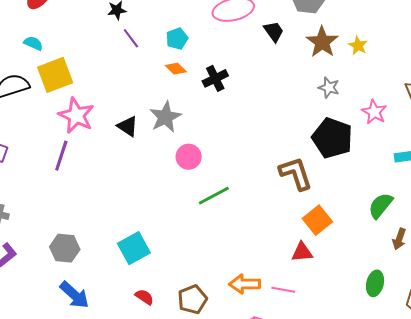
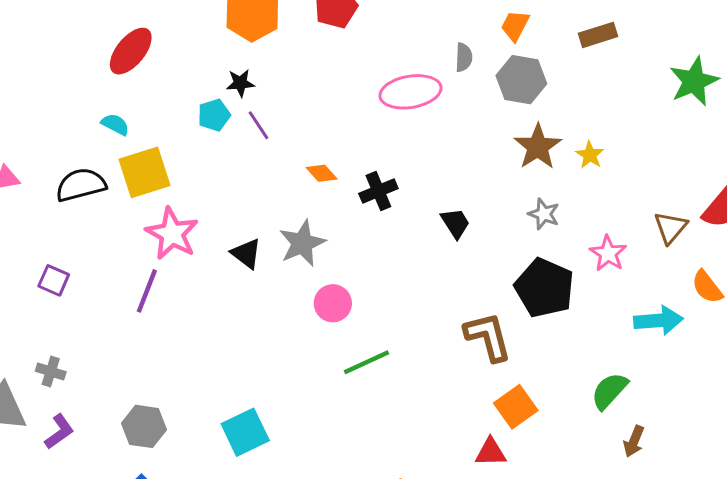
black trapezoid: (274, 31) -> (455, 223), moved
cyan pentagon: (177, 39) -> (214, 115), moved

